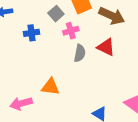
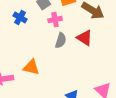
blue cross: (31, 33) -> (20, 17), turned 32

